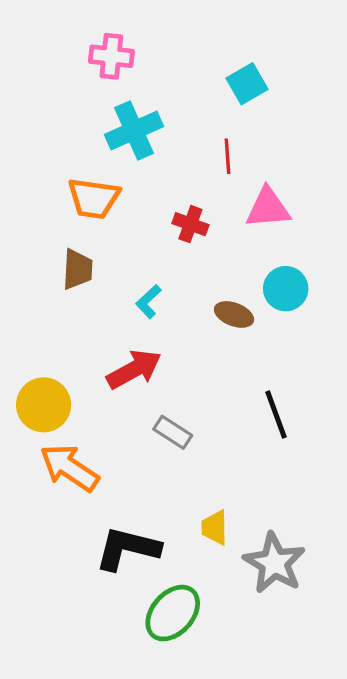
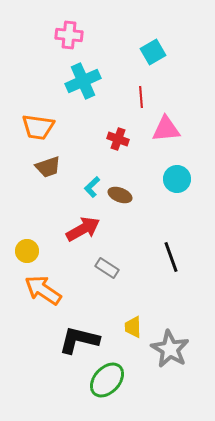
orange trapezoid: (94, 198) -> (38, 127), moved
brown trapezoid: (77, 269) -> (48, 167), turned 68
brown ellipse: (234, 314) -> (120, 195), moved
yellow circle: (44, 405) -> (27, 251), size x0.7

